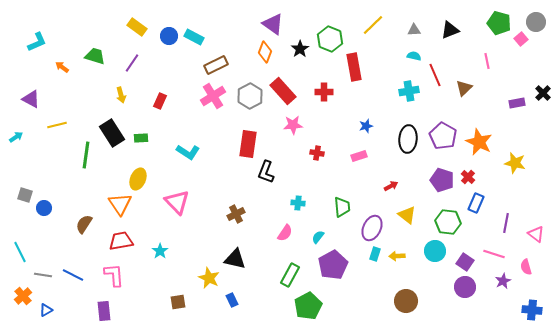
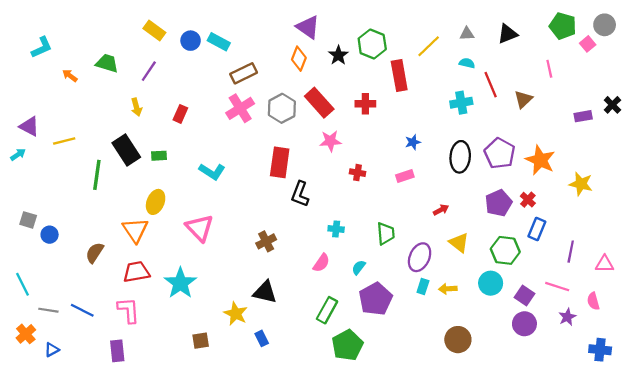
yellow line: (373, 25) -> (429, 46), moved
purple triangle: (31, 99) -> (29, 126), moved
purple pentagon: (442, 180) -> (499, 203), turned 30
pink triangle: (536, 234) -> (605, 264), turned -36
cyan star: (160, 251) -> (180, 283), size x1.8

